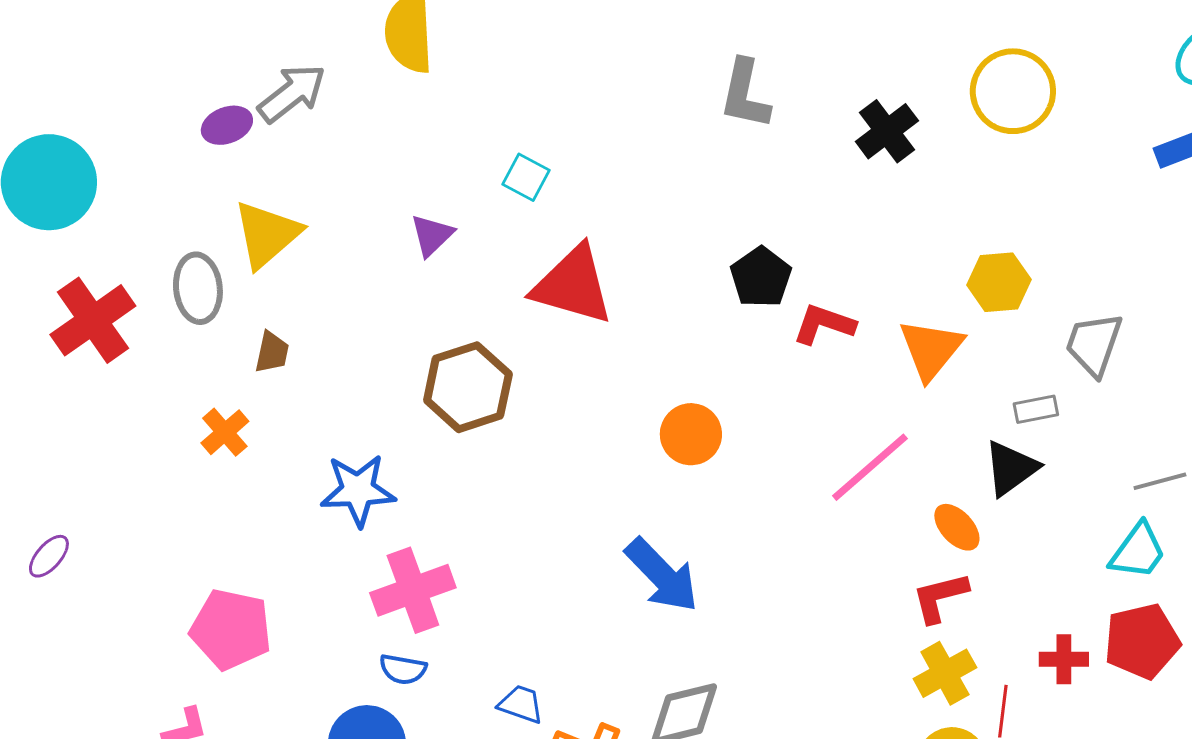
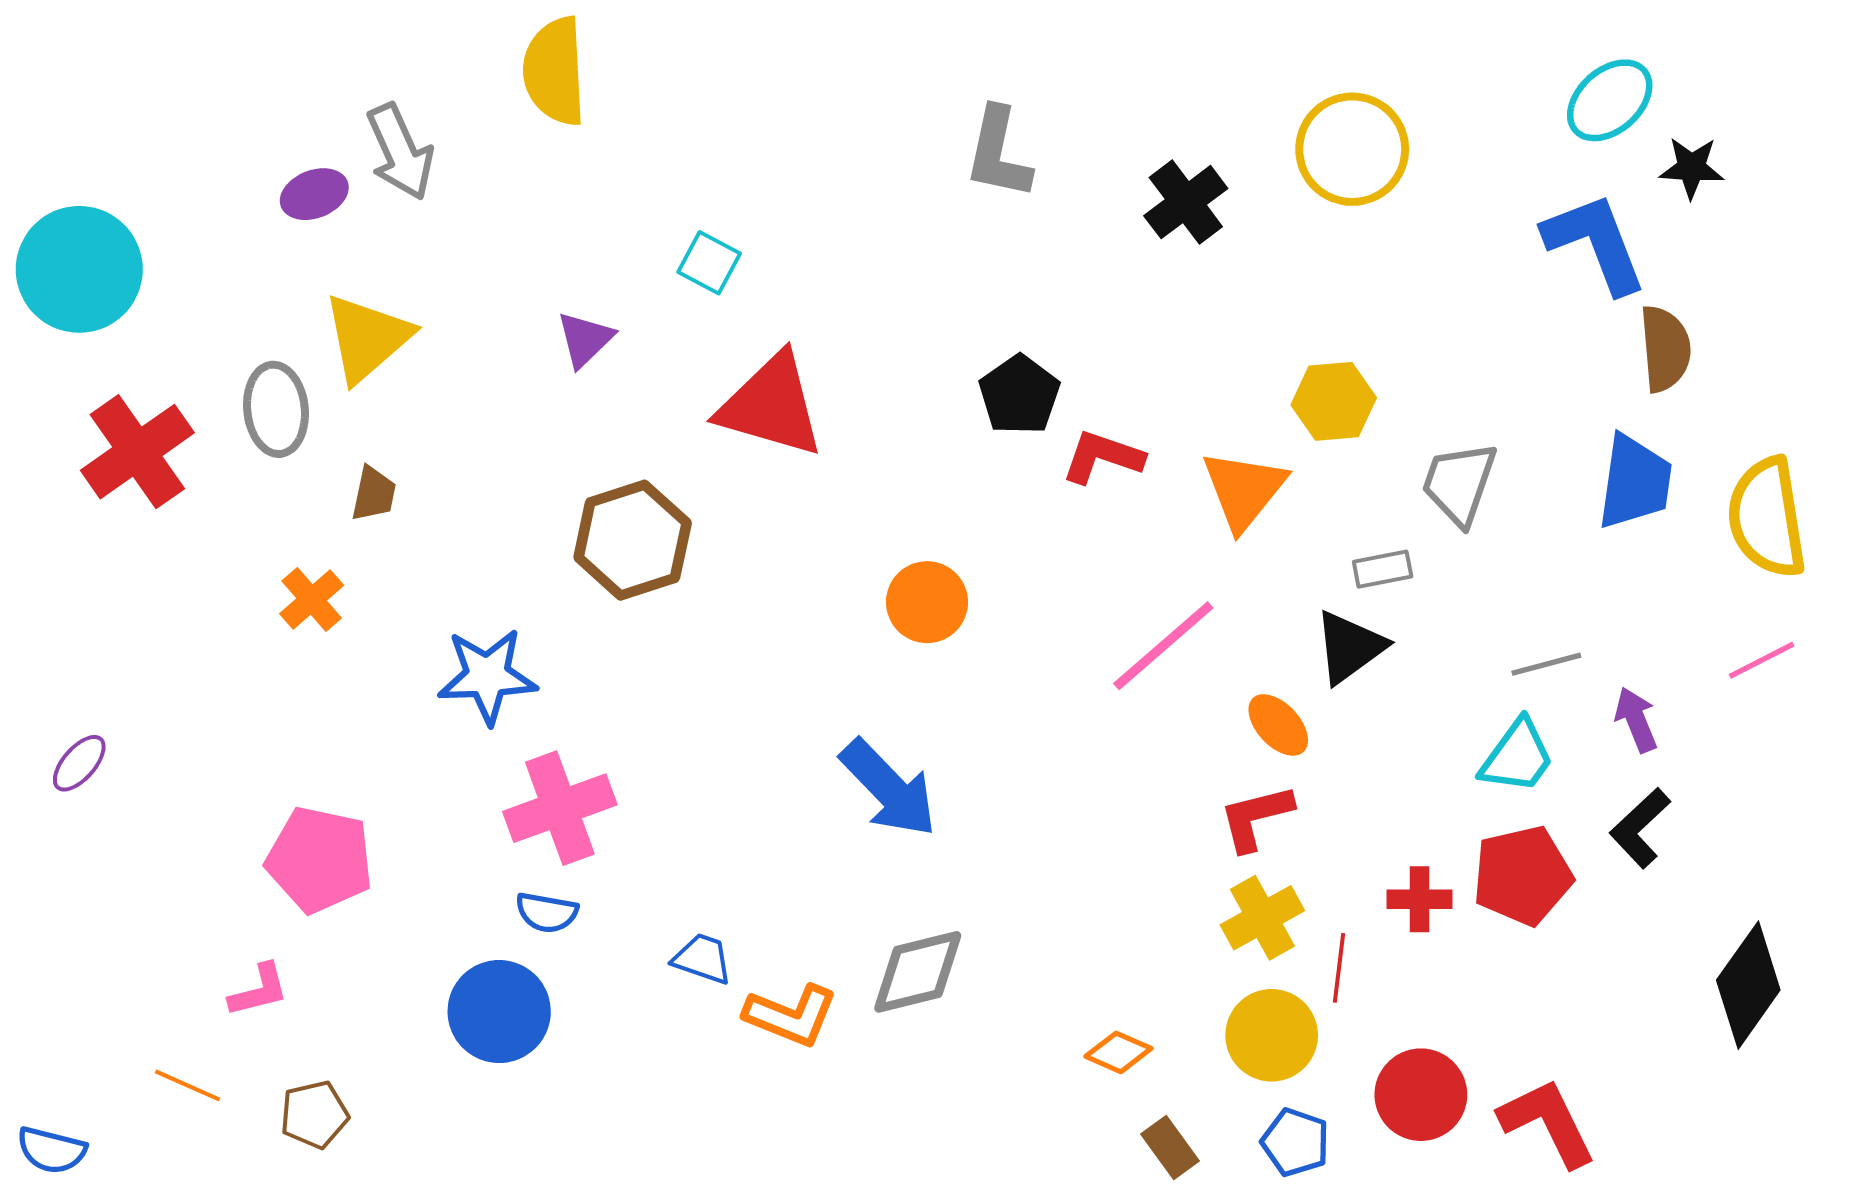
gray arrow: (292, 93) -> (400, 152), turned 104

